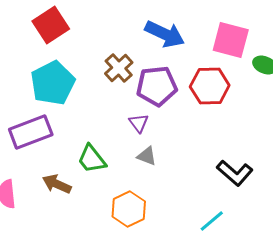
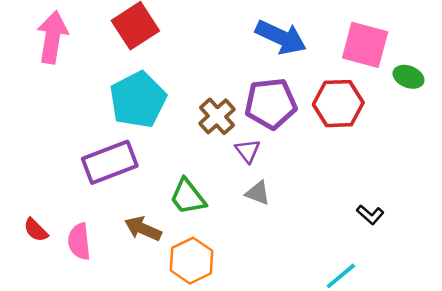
brown cross: (119, 68) -> (217, 116), moved
black L-shape: (235, 173) -> (370, 215), size x0.6
orange hexagon: (129, 209) -> (191, 261), moved

